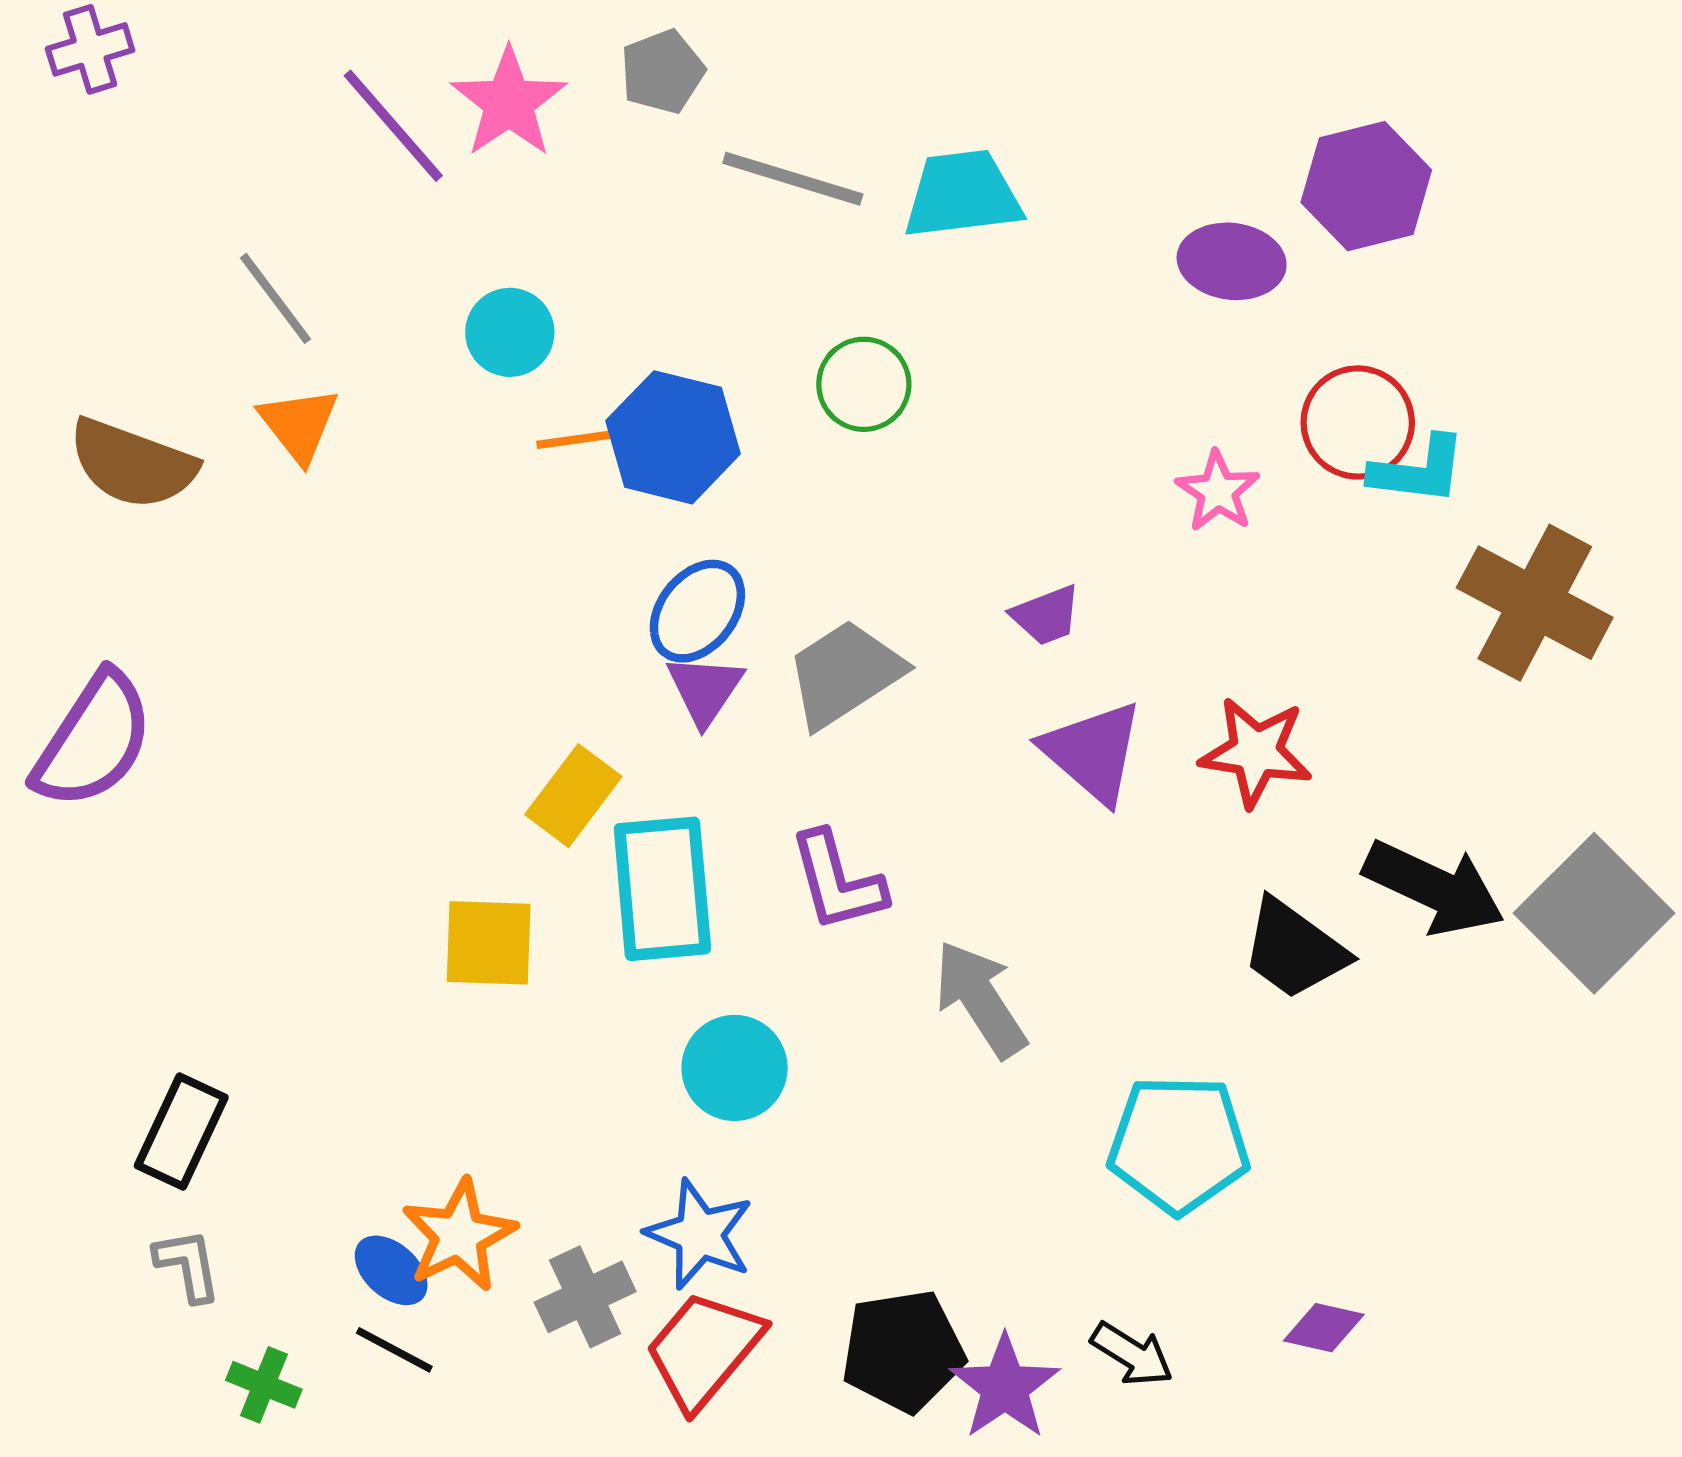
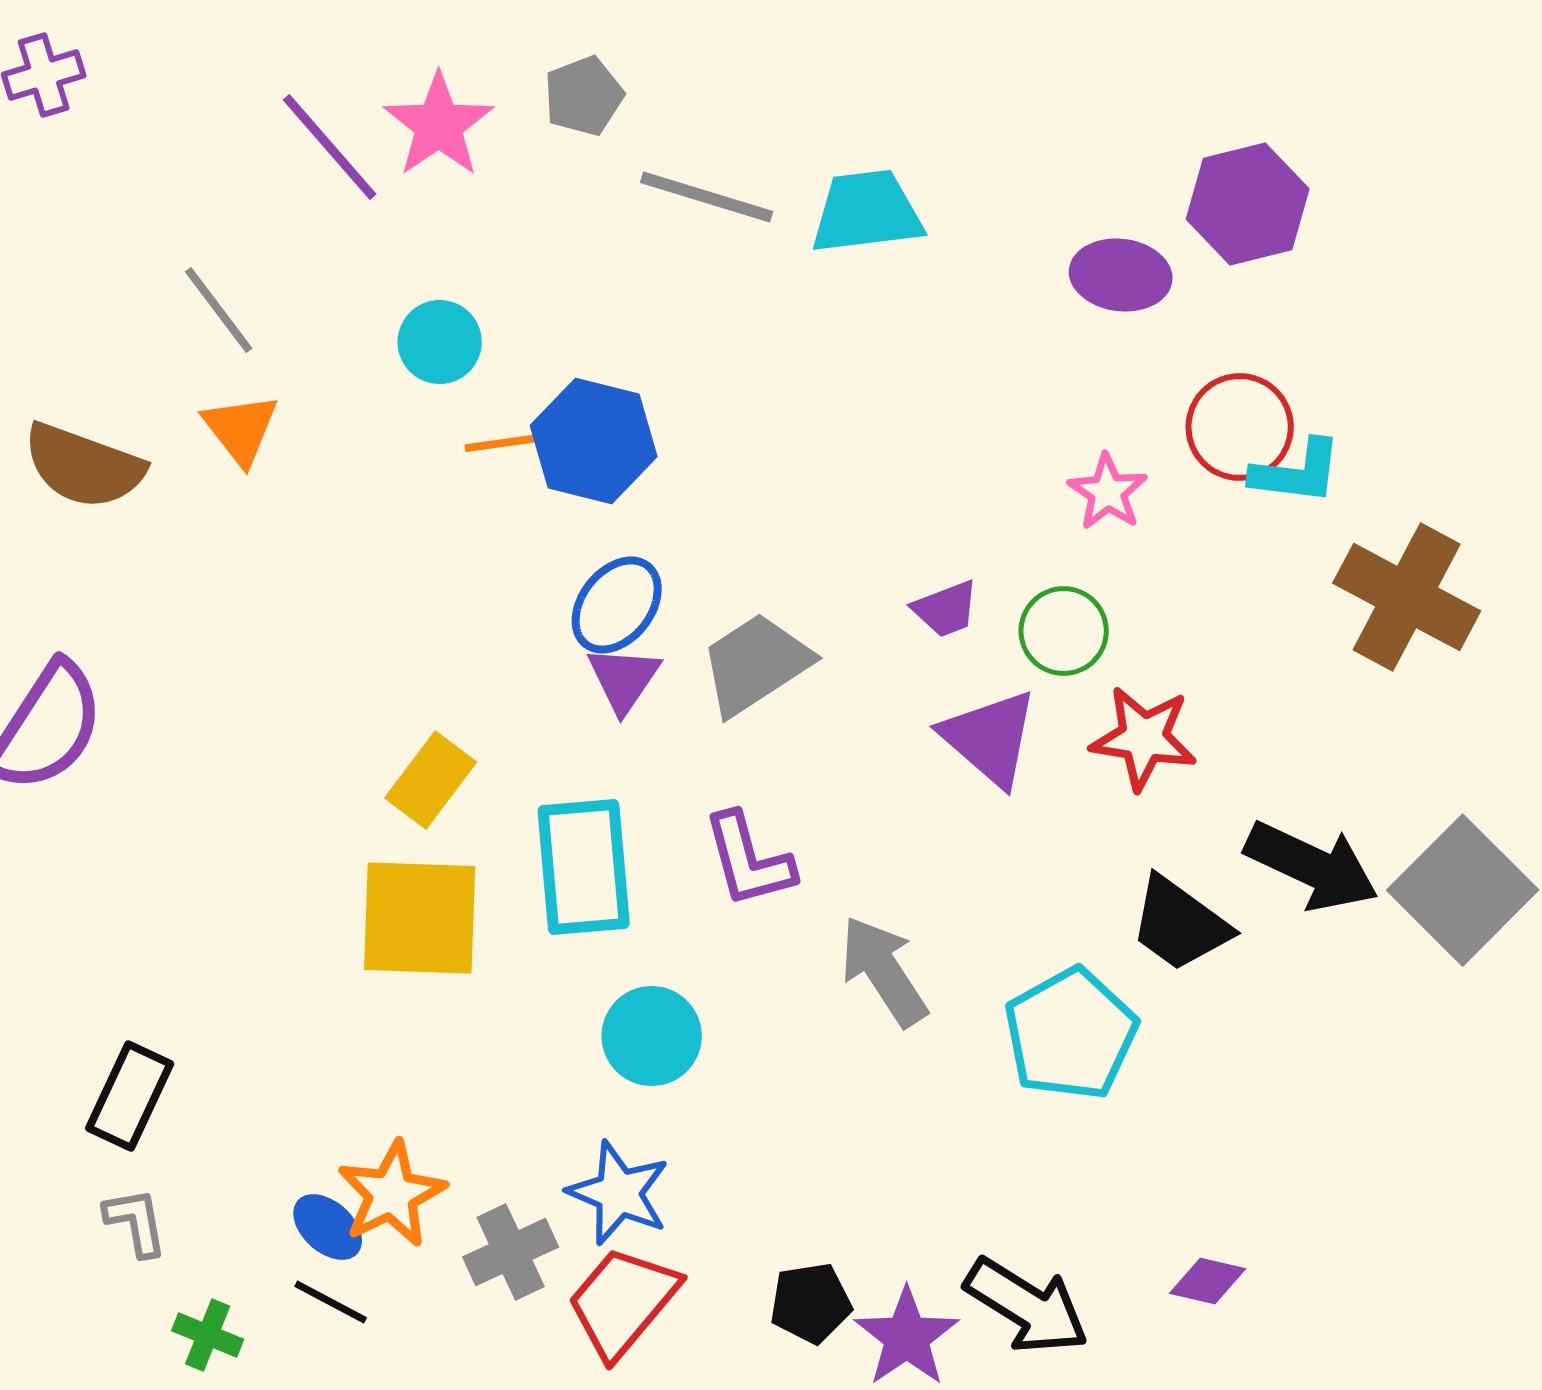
green circle: (864, 384) -> (1064, 631), moved
yellow rectangle: (573, 796) -> (431, 780), moved
yellow square: (489, 943) -> (420, 918), size x1.4
cyan pentagon: (1179, 1144) -> (1071, 1034), moved, turned -30
black pentagon: (903, 1351) -> (811, 1303), size x0.7
black arrow: (1132, 1354) -> (1027, 1306), size x1.6

